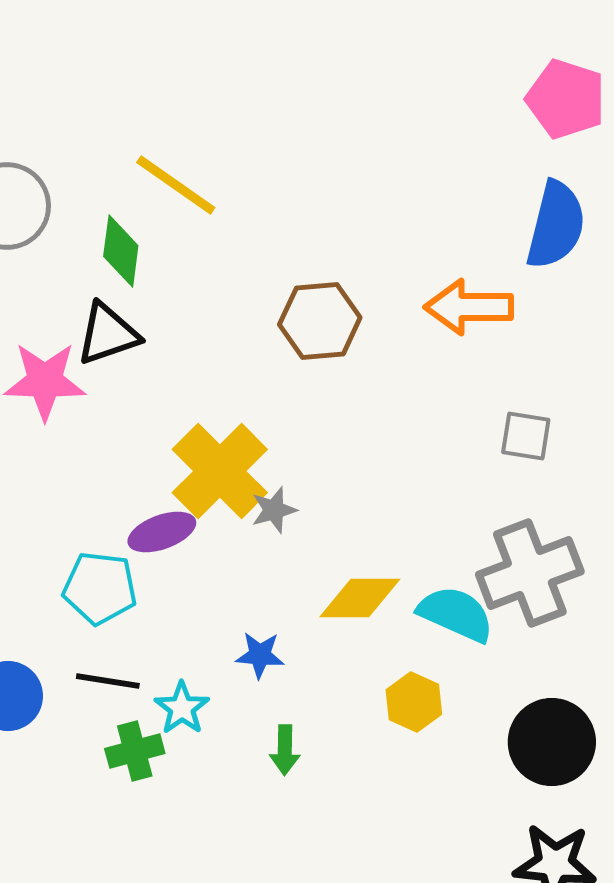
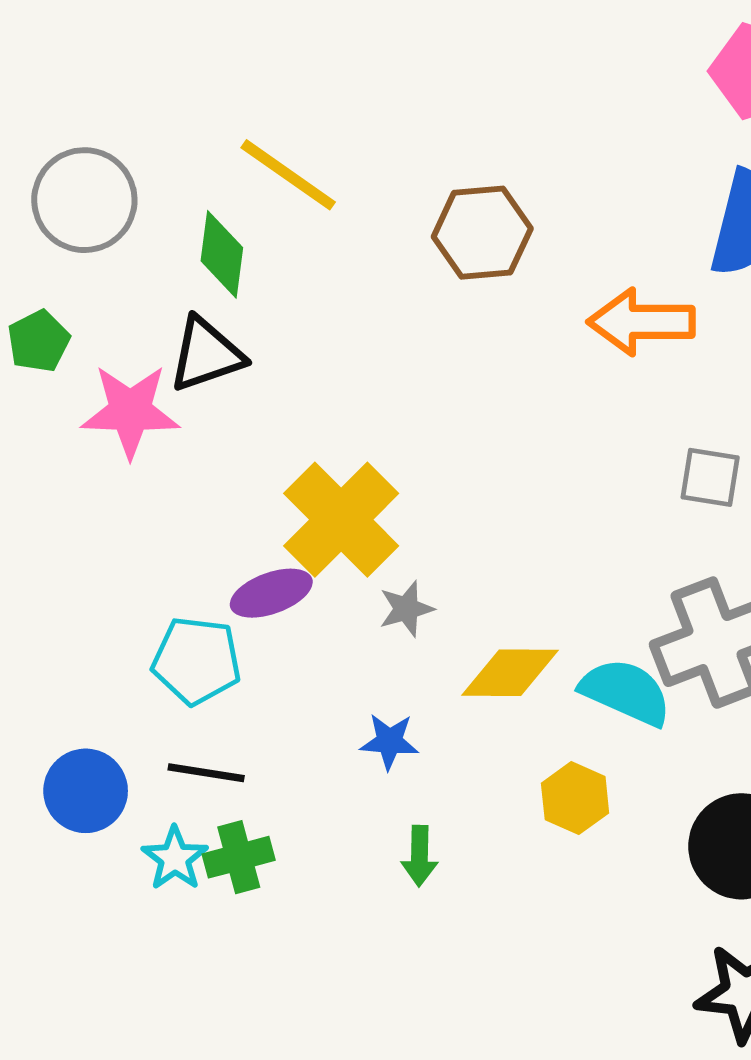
brown hexagon: (320, 321) -> (482, 233), moved
gray star: (274, 510) -> (406, 609), moved
cyan star: (182, 708) -> (175, 858), moved

